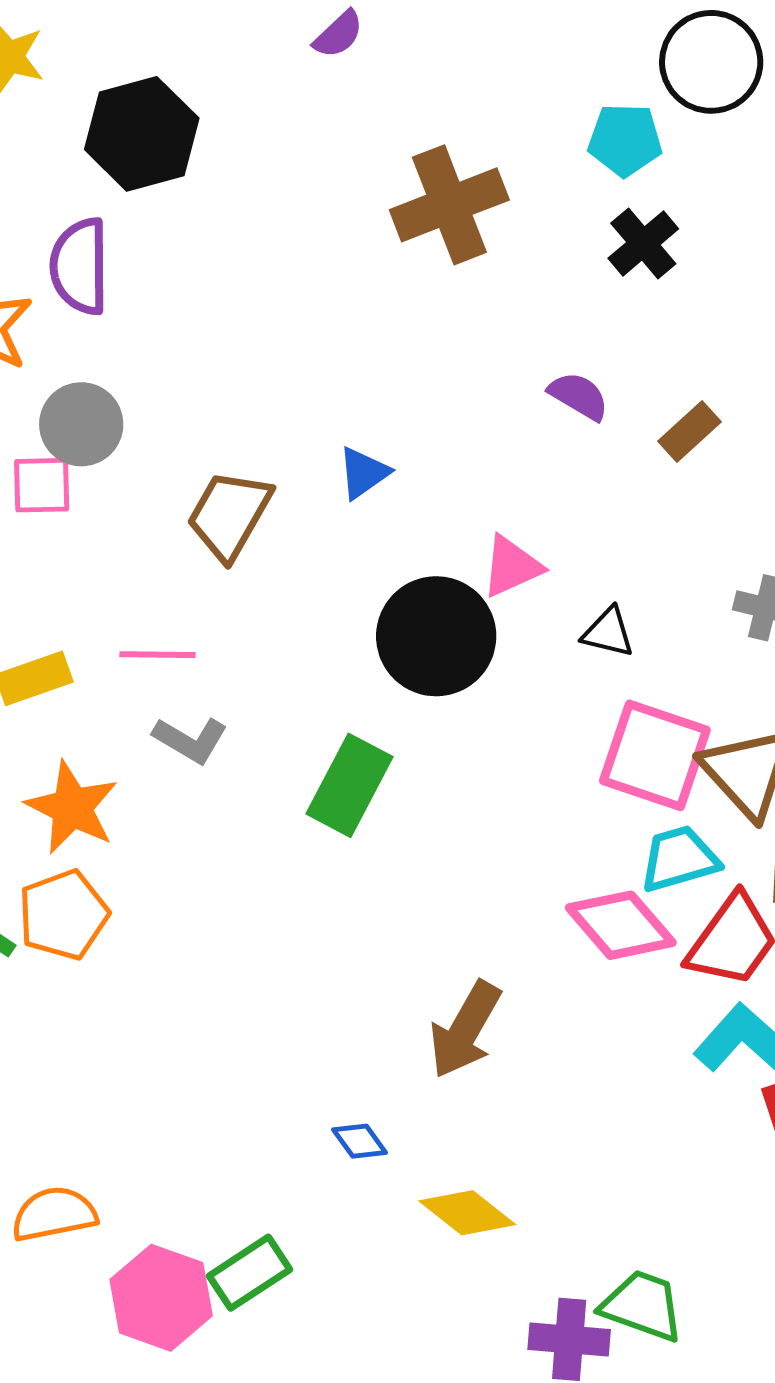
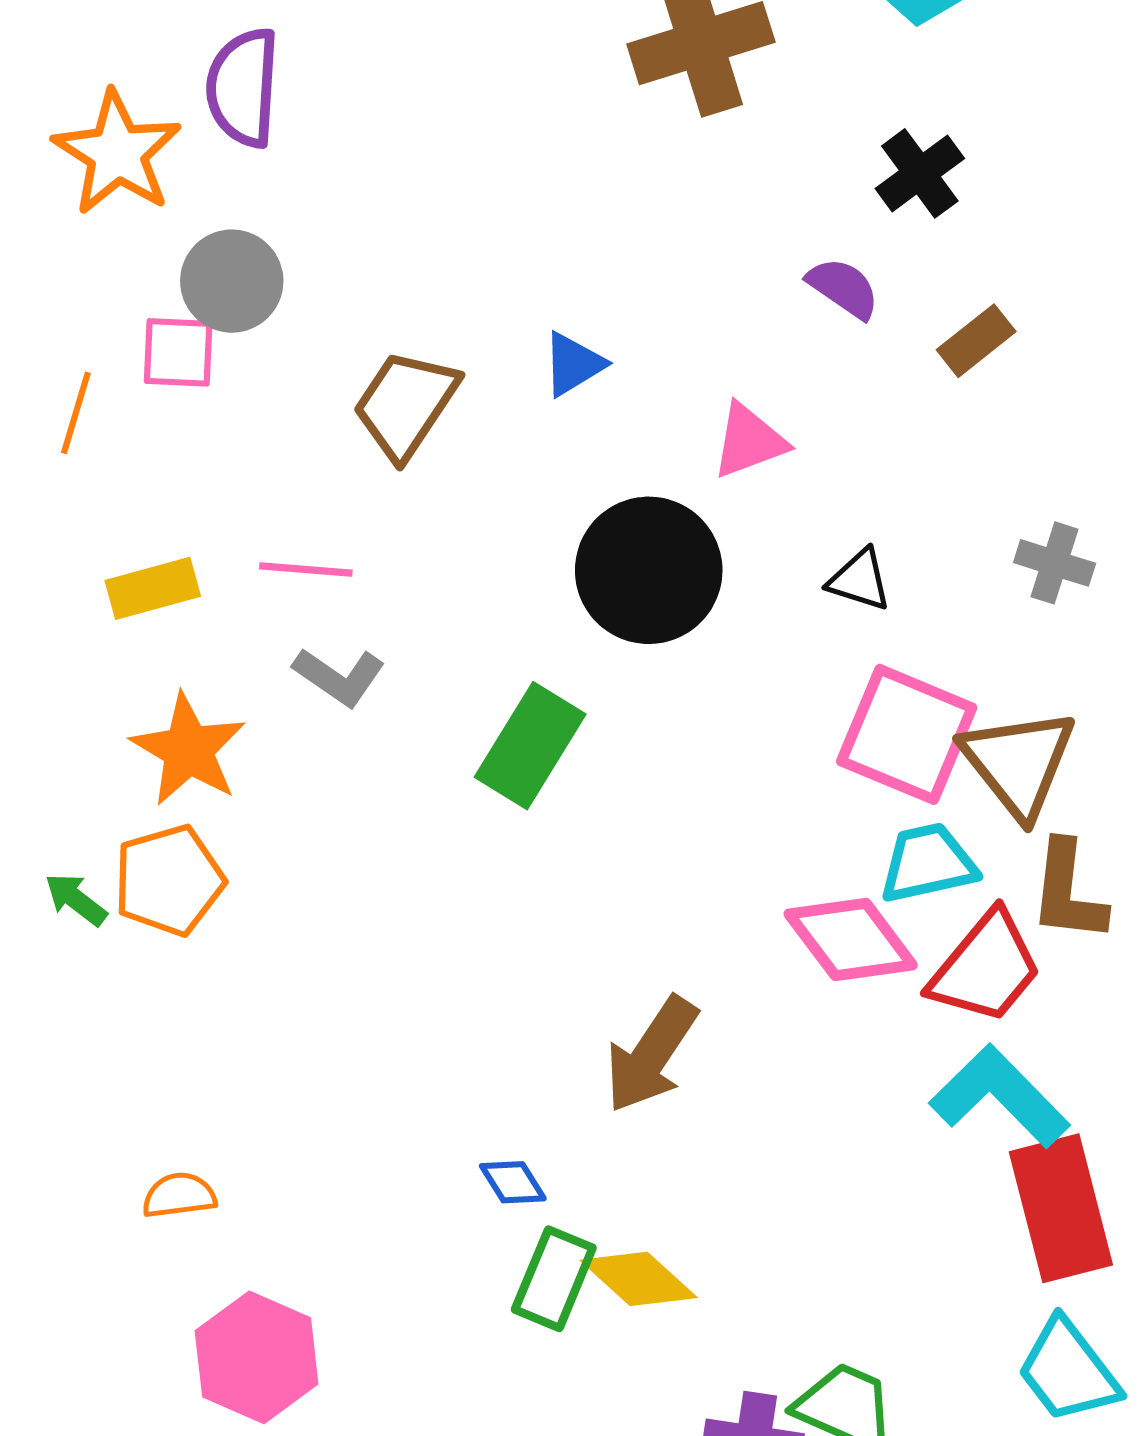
black cross: (643, 243) -> (920, 173), moved
pink triangle: (512, 567) -> (749, 441), moved
orange semicircle: (54, 1214) -> (179, 1195), moved, size x0.7
green rectangle: (250, 1273) -> (554, 1279), moved, turned -38

